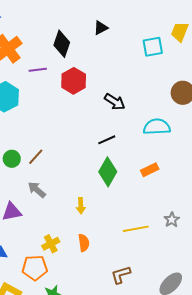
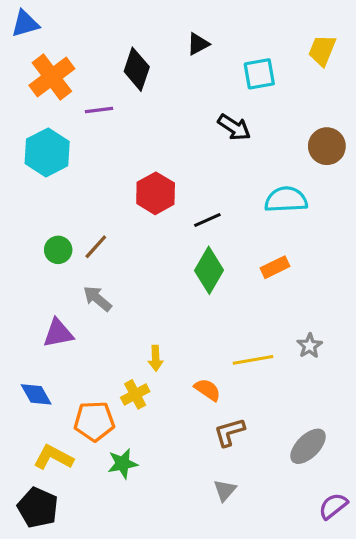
cyan square: (153, 47) -> (259, 74), moved
red hexagon: (74, 81) -> (156, 193), moved
black arrow: (115, 102) -> (234, 127), moved
yellow arrow: (81, 206) -> (156, 358), moved
orange semicircle: (84, 243) -> (207, 390), moved, turned -48
yellow cross: (51, 244) -> (135, 394), moved

